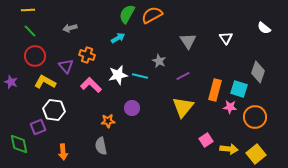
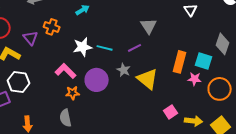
gray triangle: (188, 41) -> (149, 26), moved
gray star: (159, 61) -> (124, 70), moved
purple line: (183, 76) -> (135, 48), moved
pink L-shape: (91, 85) -> (66, 71), moved
yellow triangle: (183, 107) -> (148, 79), turned -30
purple circle: (132, 108) -> (97, 80), size x1.5

